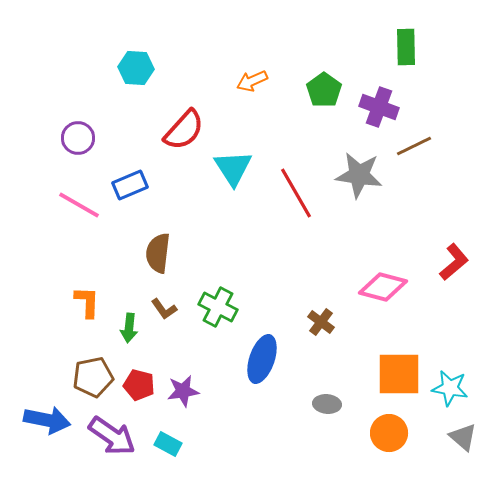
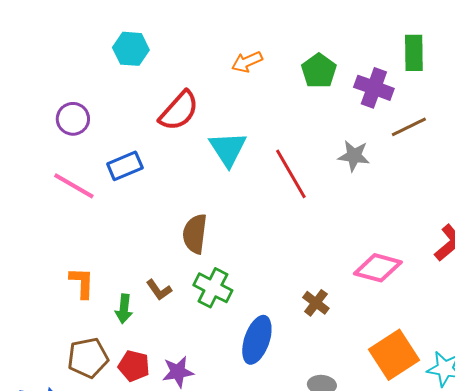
green rectangle: (406, 47) -> (414, 53), moved
gray star: (359, 175) -> (354, 156), size x0.7
brown semicircle: (158, 253) -> (195, 234), moved
orange square: (399, 374) -> (394, 355), turned -33

